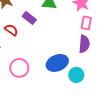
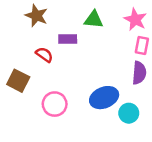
purple rectangle: (29, 18) -> (68, 39), turned -40

